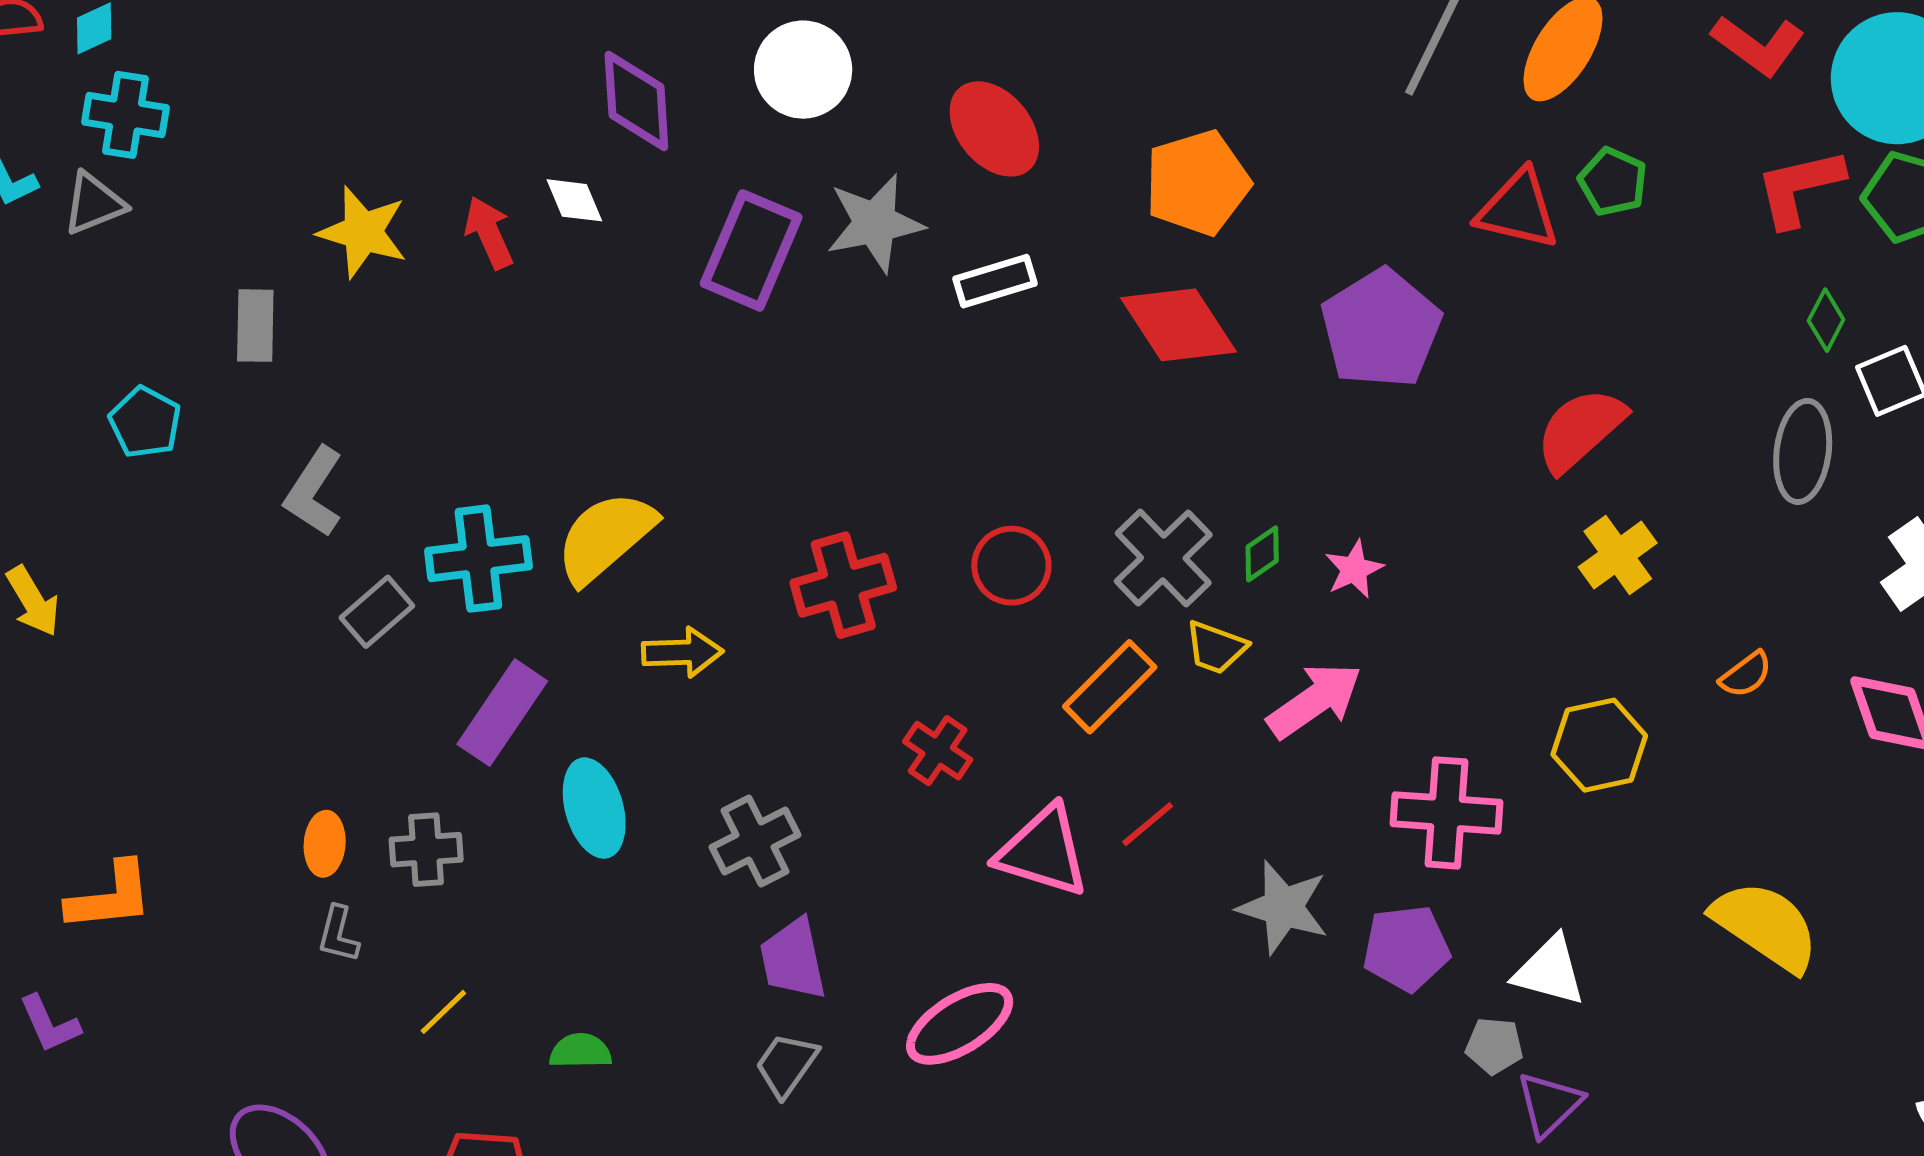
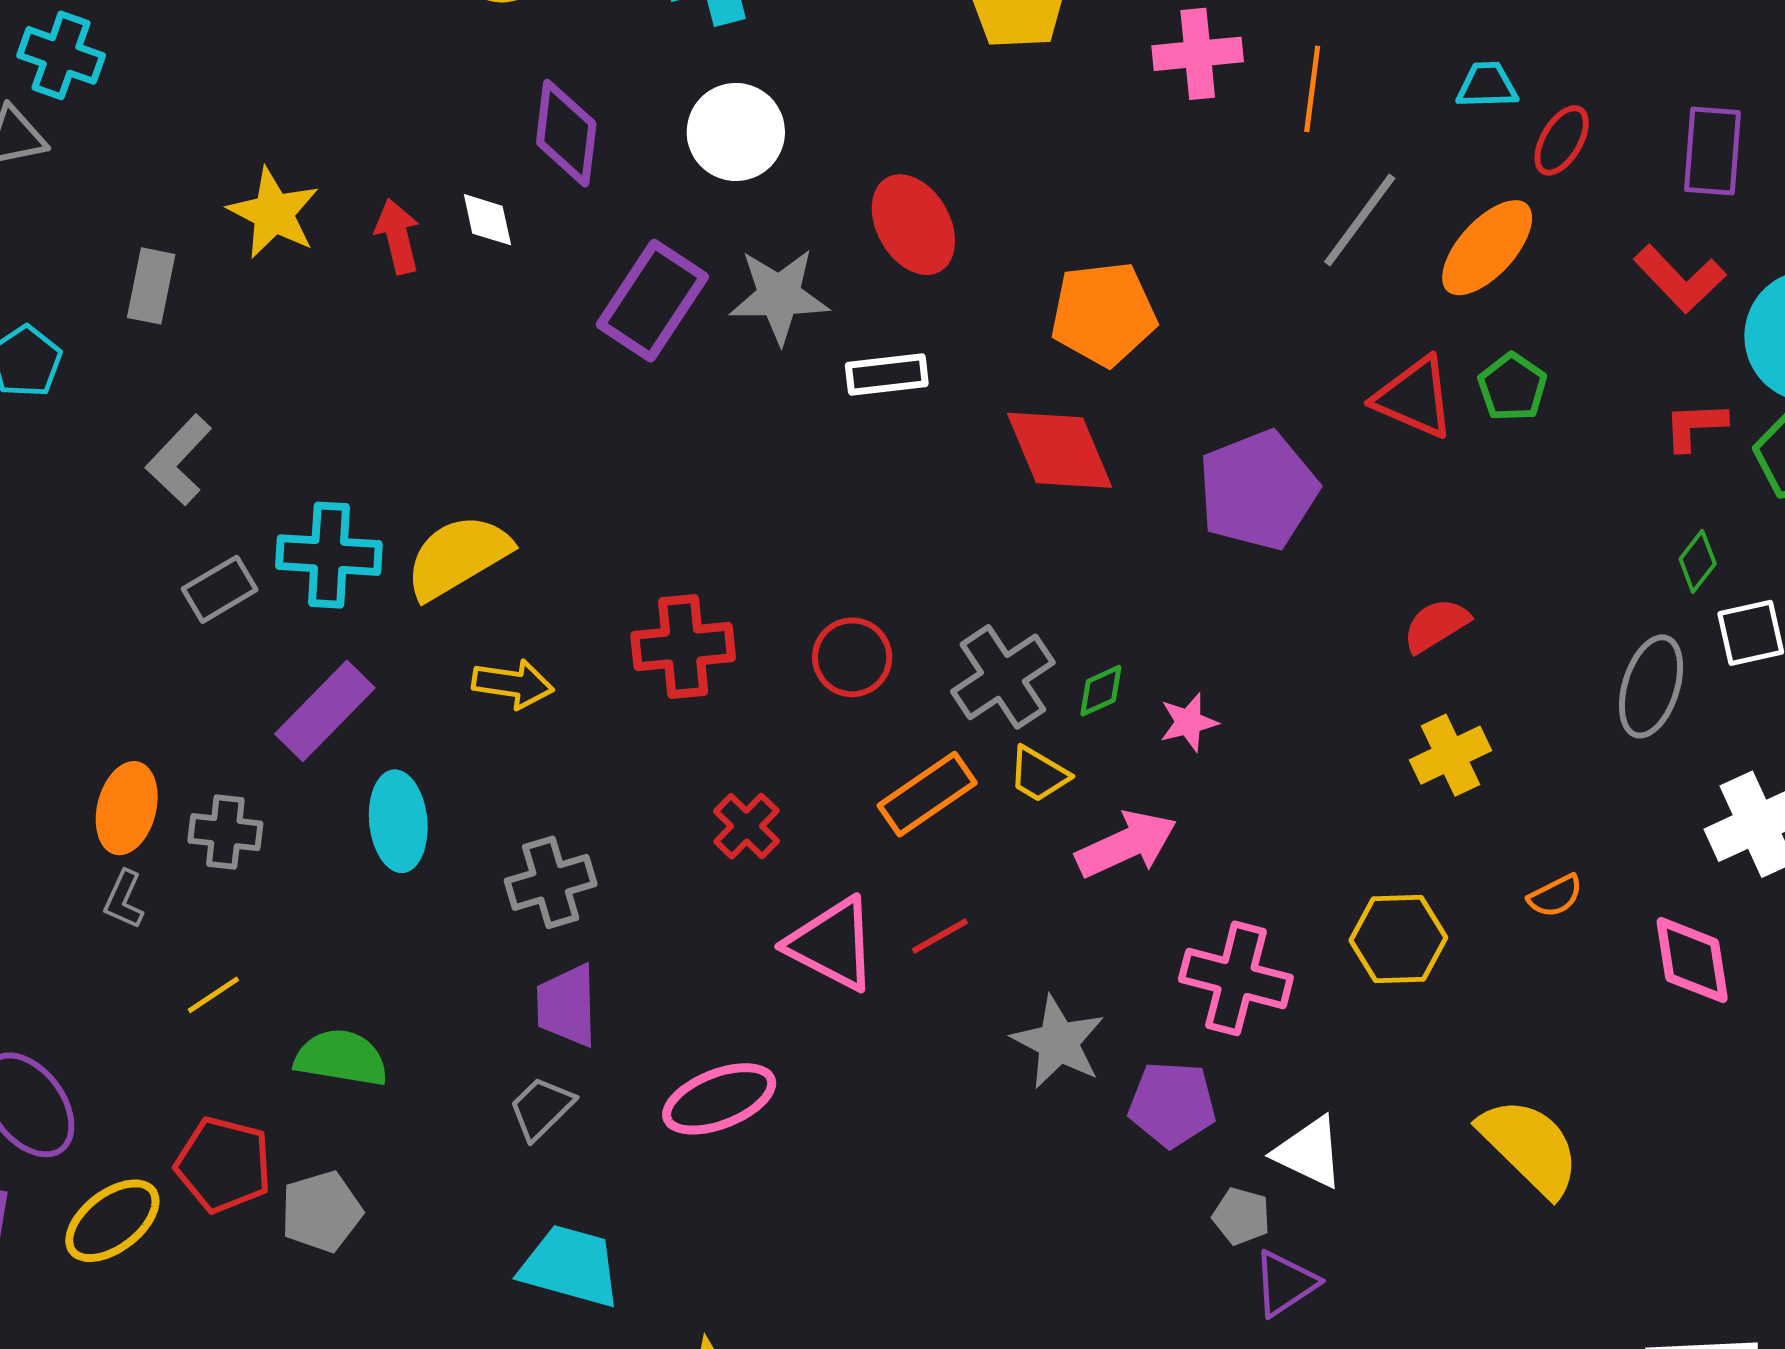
red L-shape: (1799, 187) -> (1695, 426), size x0.7
red semicircle: (1580, 430) -> (1436, 625), size x0.7
orange ellipse: (325, 844) -> (127, 808), size x1.4
green semicircle: (580, 1051) -> (341, 1058), size x1.5

